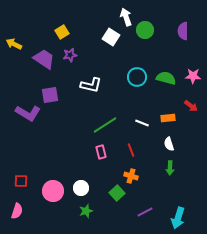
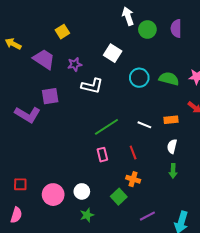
purple semicircle: (183, 31) -> (176, 28), moved
white square: (111, 37) -> (113, 53), moved
purple star: (70, 55) -> (75, 64), moved
white semicircle: (169, 144) -> (172, 146), turned 32

